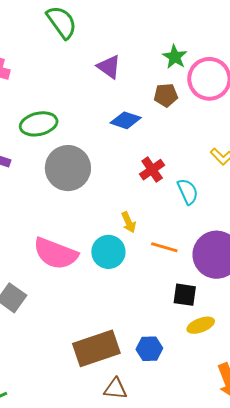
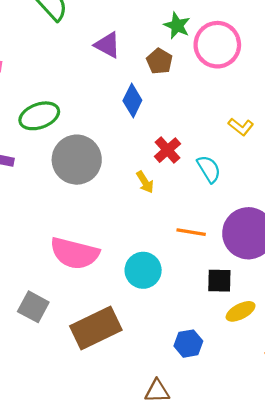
brown pentagon: (166, 95) -> (159, 61), moved, turned -30
blue diamond: (126, 120) -> (132, 101), turned -76
yellow arrow: (129, 222) -> (145, 182), moved
cyan circle: (108, 252) -> (143, 270), moved
brown rectangle: (96, 348) -> (96, 328), moved

